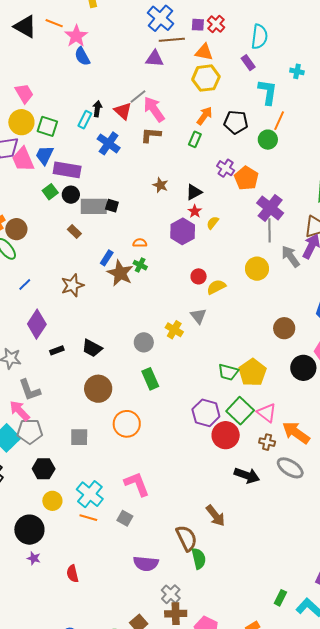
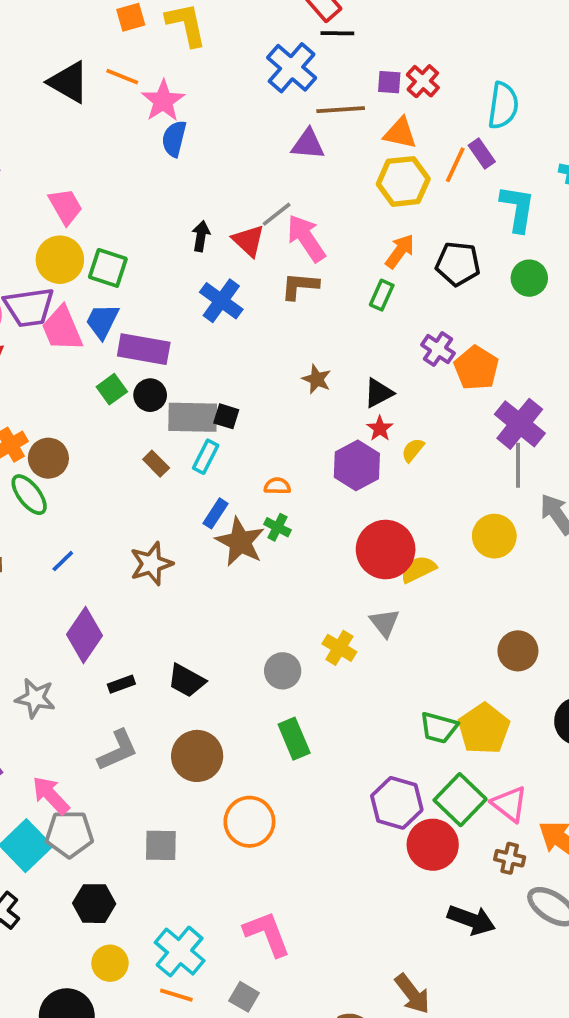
blue cross: (160, 18) -> (292, 68), moved
blue semicircle: (82, 56) -> (174, 139), turned 42
cyan rectangle: (85, 120) -> (206, 457), moved
orange line: (279, 121) -> (455, 165), moved
green circle: (268, 140) -> (529, 278), moved
red circle: (199, 276) -> (386, 550), size x2.0
brown circle: (284, 328) -> (518, 651), moved
gray L-shape: (30, 390) -> (118, 750), moved, turned -95

